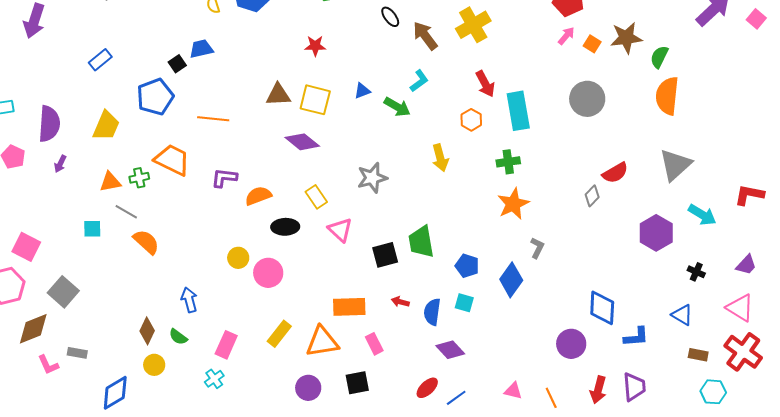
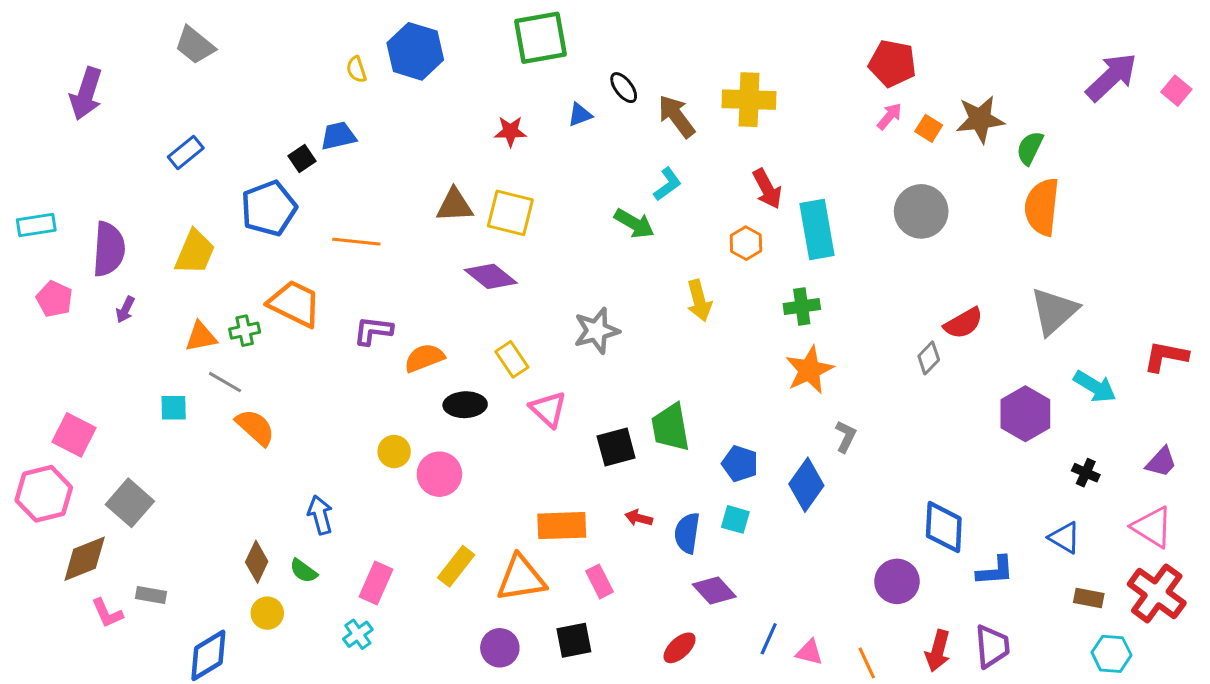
yellow cross: (473, 25) -> (749, 100), turned 32
blue triangle: (362, 91) -> (580, 115), moved
blue line: (456, 398) -> (769, 639), moved, turned -30

